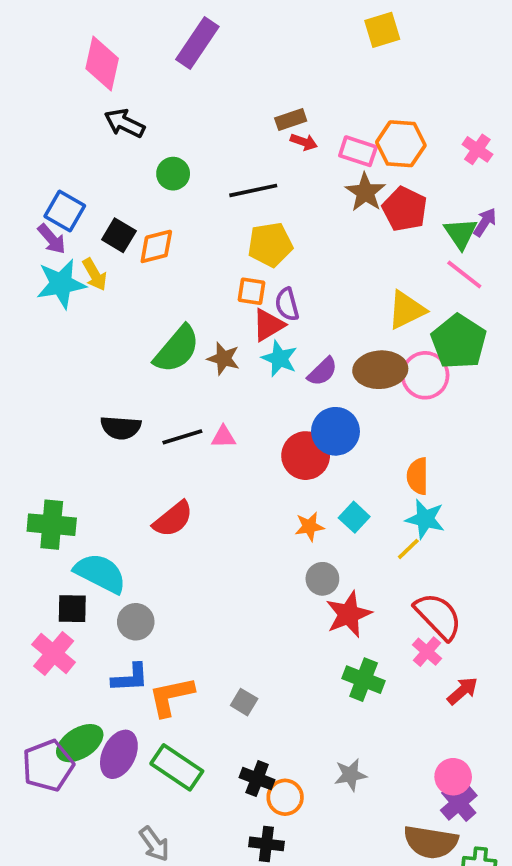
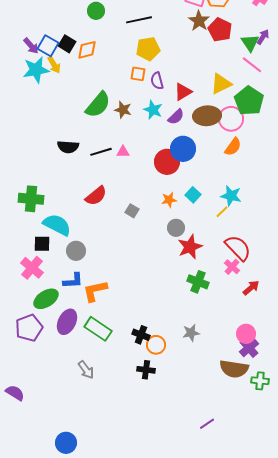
blue square: (65, 211) -> (48, 46), moved
red triangle: (268, 325) -> (183, 92), moved
orange semicircle: (418, 476) -> (233, 147), moved, turned -144
gray square: (244, 702) -> (132, 211), moved
green ellipse: (80, 743) -> (46, 299), moved

